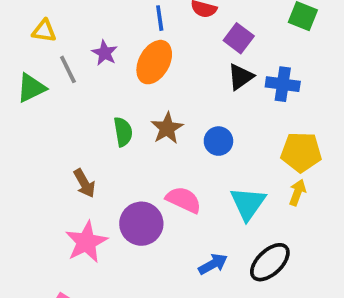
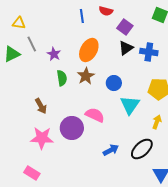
purple star: (105, 53) -> (54, 54), moved
orange ellipse: (154, 62) -> (89, 50), moved
yellow arrow: (297, 192) -> (157, 122), moved
cyan triangle: (248, 203) -> (130, 105), moved
pink star: (86, 242) -> (42, 138), turned 30

